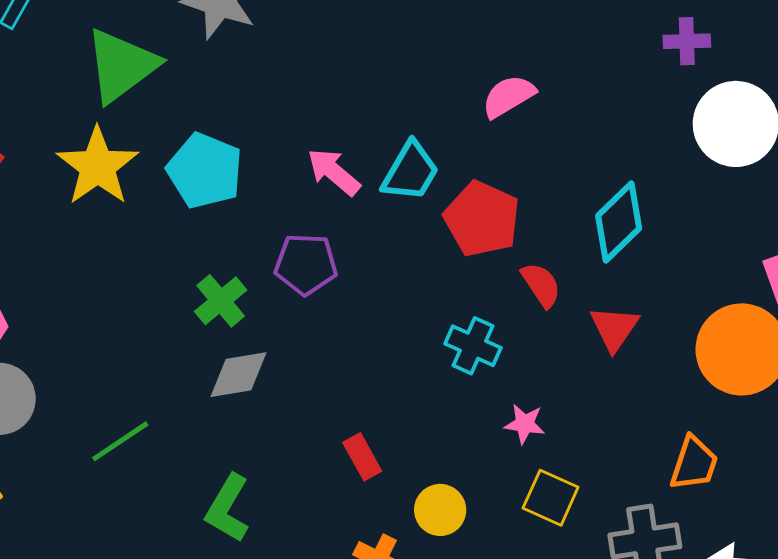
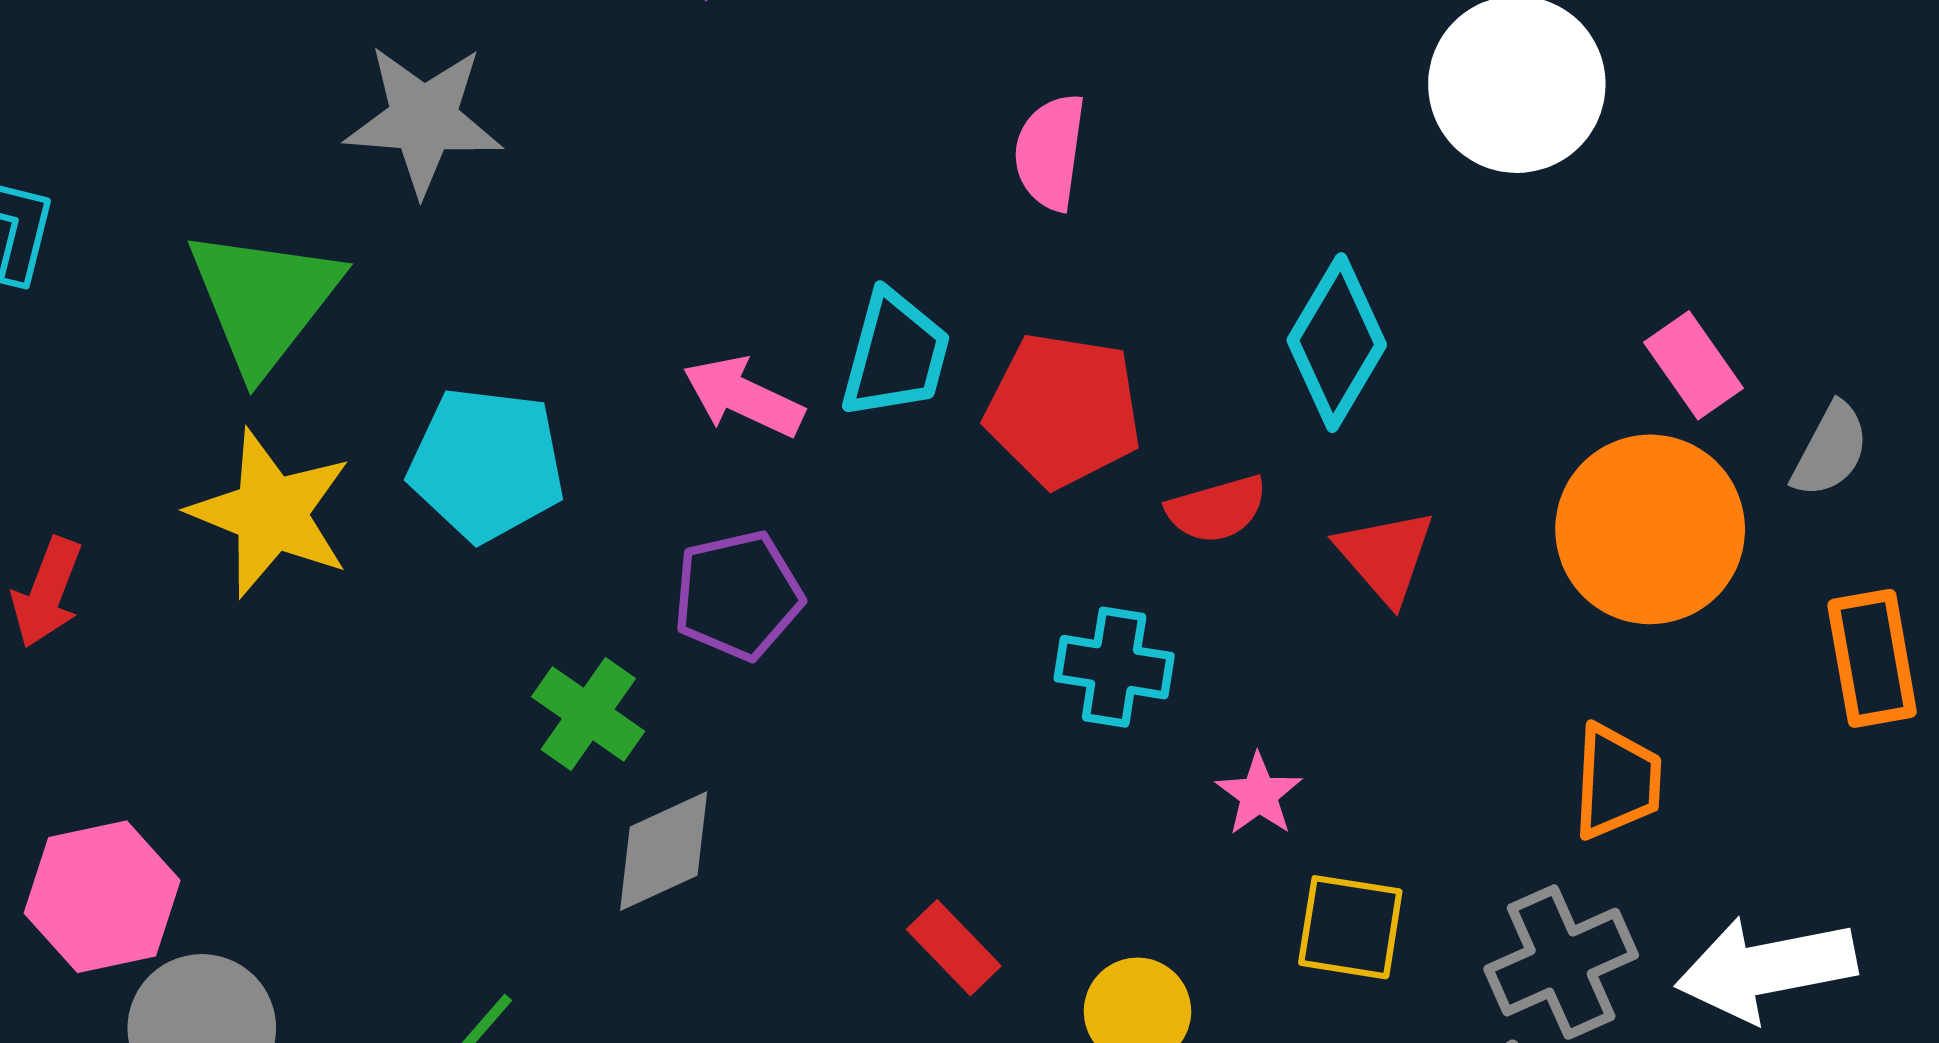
pink semicircle: (509, 96) -> (1050, 152), turned -36
red semicircle: (541, 285) -> (1217, 509), turned 123
pink star: (525, 424) -> (1259, 794), turned -30

